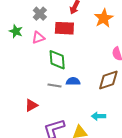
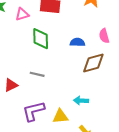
blue semicircle: (73, 81) -> (77, 42), moved
gray line: (54, 86) -> (37, 74), moved

